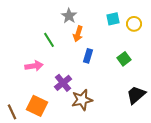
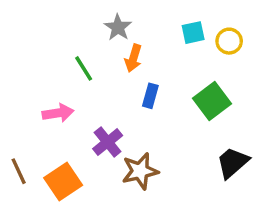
green square: (124, 59) -> (212, 101), size x1.5
orange square: (37, 106) -> (63, 181), turned 30
brown line: (12, 112) -> (19, 171), moved

